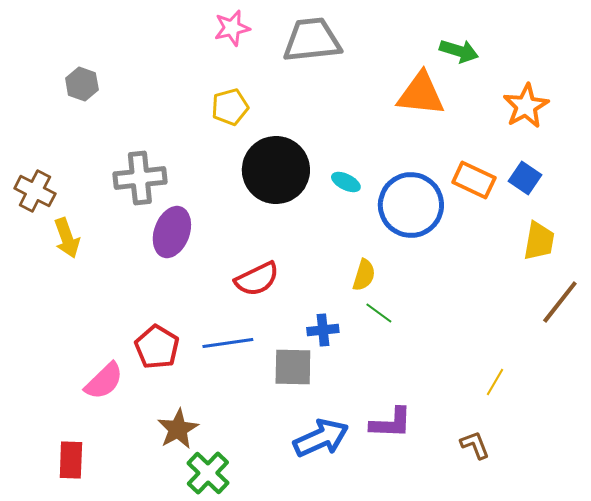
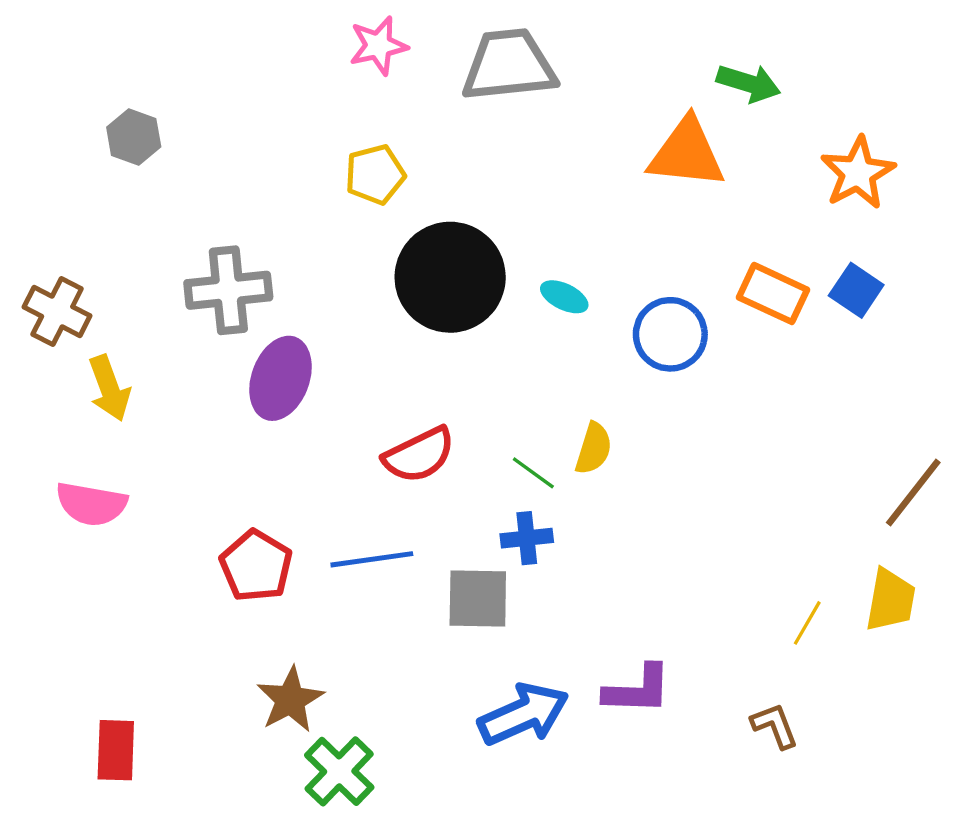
blue circle: (411, 205) -> (670, 334), size x0.7
yellow trapezoid: (539, 241) -> (890, 600), moved
green line: (379, 313) -> (533, 473), moved
pink semicircle: (104, 381) -> (91, 504), moved, turned 54

